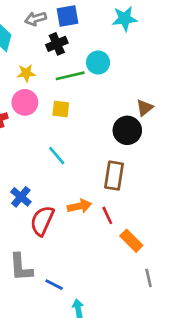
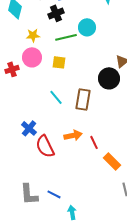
brown rectangle: (114, 176) -> (83, 99), moved
red semicircle: (42, 221) -> (45, 146), turned -50
gray L-shape: (21, 267) -> (29, 194), moved

